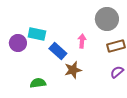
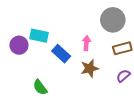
brown star: (73, 70) -> (90, 68), moved
green semicircle: (38, 83) -> (40, 87), turned -119

